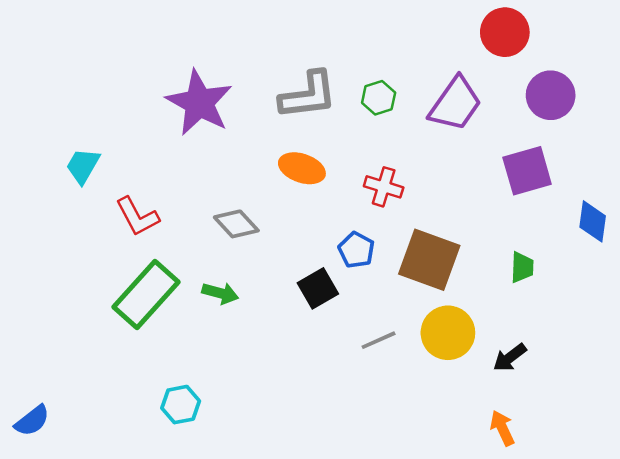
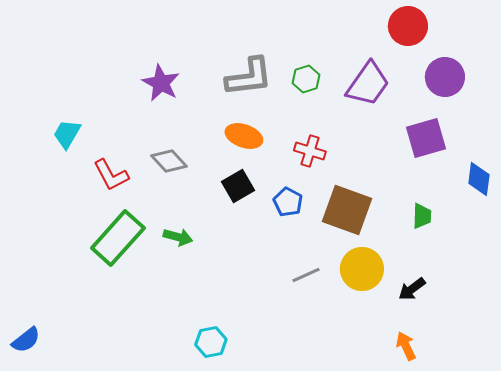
purple star: (199, 103) -> (161, 83), size x0.7
gray diamond: (236, 224) -> (169, 161), moved
black square: (318, 288) -> (238, 186), moved
cyan hexagon: (181, 405) -> (211, 342), moved

